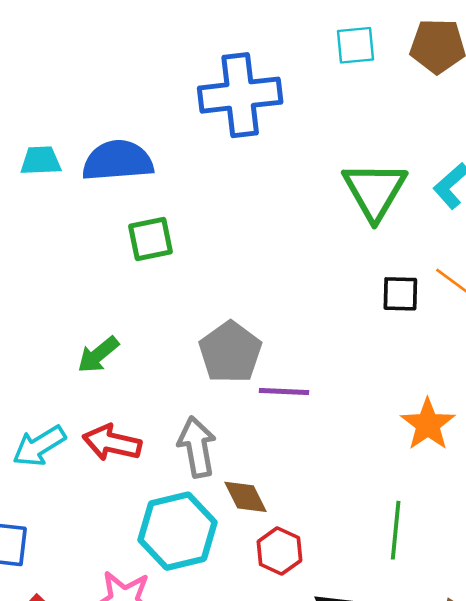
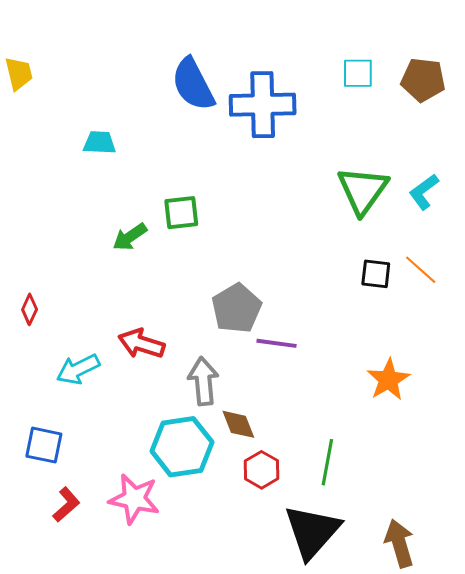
blue semicircle: (118, 161) -> (193, 84), moved, turned -118
green arrow: (98, 355) -> (130, 237), moved
red arrow: (112, 443) -> (141, 344), moved
green line: (396, 530) -> (327, 462), moved

